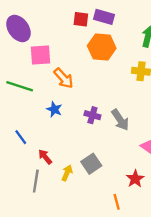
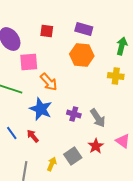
red square: (81, 19) -> (47, 31), moved
blue star: (54, 109) -> (41, 109), size x1.6
red arrow: (45, 157) -> (33, 136), moved
red star: (135, 179) -> (96, 146), moved

